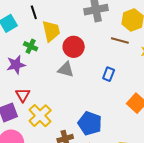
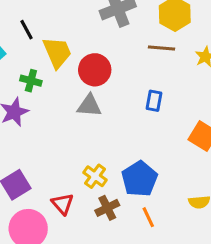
red triangle: (23, 95) -> (63, 204), moved
yellow cross: (40, 116) -> (95, 176), moved, size x0.7
blue pentagon: (90, 123) -> (140, 179), turned 30

